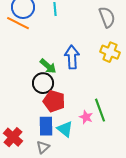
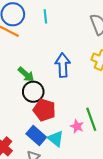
green arrow: (48, 66) -> (26, 74), moved
blue rectangle: (46, 126) -> (36, 136), turned -48

